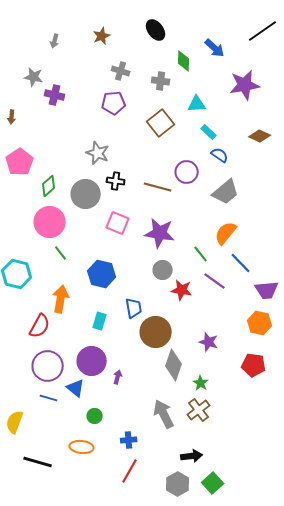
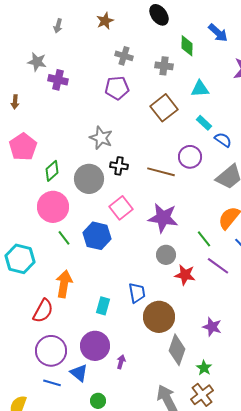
cyan rectangle: (209, 132) -> (204, 123), moved
pink square: (118, 223) -> (121, 208), turned 30
blue hexagon: (102, 274) -> (97, 236), moved

